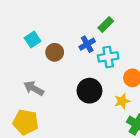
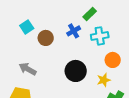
cyan cross: (108, 57) -> (100, 36), moved

